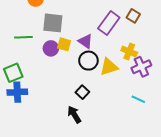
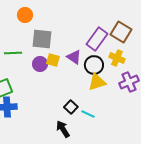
brown square: (133, 16) -> (121, 32), size x1.5
yellow cross: (129, 51) -> (117, 58), moved
black circle: (88, 61) -> (94, 65), moved
cyan line: (138, 99) -> (88, 114), moved

